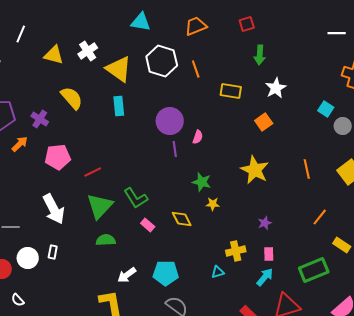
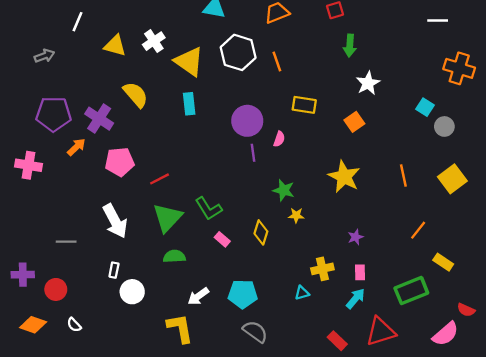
yellow rectangle: (231, 91) -> (304, 105), moved
purple cross: (40, 119) -> (99, 119), size x1.4
yellow diamond: (182, 219) -> (261, 232), turned 45
white circle: (28, 258) -> (132, 292), moved

